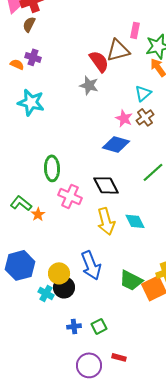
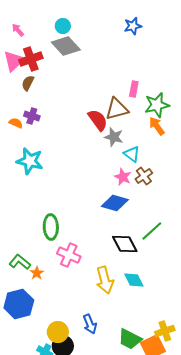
gray star: (89, 85) -> (114, 137), moved
cyan triangle: (143, 93) -> (132, 154), moved, turned -42
black diamond: (106, 185) -> (125, 244), moved
blue hexagon: (20, 265) -> (19, 304), moved
blue arrow: (91, 265) -> (90, 324), size x0.7

